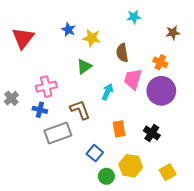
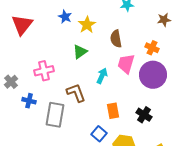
yellow star: (92, 38) -> (87, 25), turned 30
blue cross: (40, 110) -> (29, 101), moved
gray rectangle: (58, 133) -> (55, 115), turned -60
blue square: (95, 153) -> (99, 134), moved

